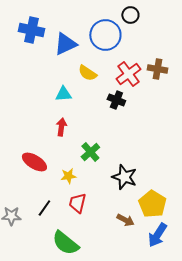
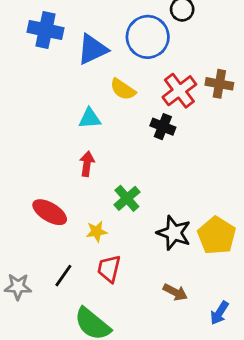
yellow pentagon: (152, 204) -> (217, 236), moved
blue arrow: (157, 235) -> (219, 313), size x0.7

